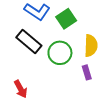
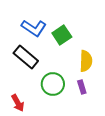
green circle: (60, 53) -> (53, 84), moved

